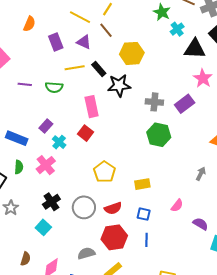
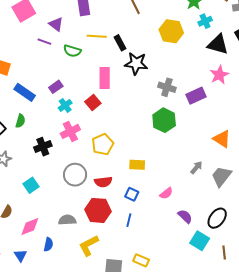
purple triangle: (84, 42) -> (56, 24), moved
yellow hexagon: (132, 53) -> (171, 31), moved
pink cross: (46, 165) -> (70, 131), moved
black cross: (51, 202) -> (43, 147), moved

